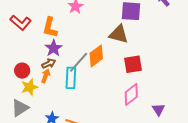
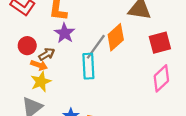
brown arrow: (49, 64) -> (47, 54), moved
red circle: (22, 71) -> (27, 46), moved
orange arrow: (46, 76) -> (39, 65), moved, turned 96

